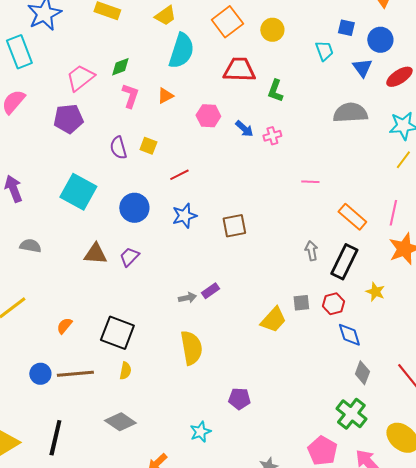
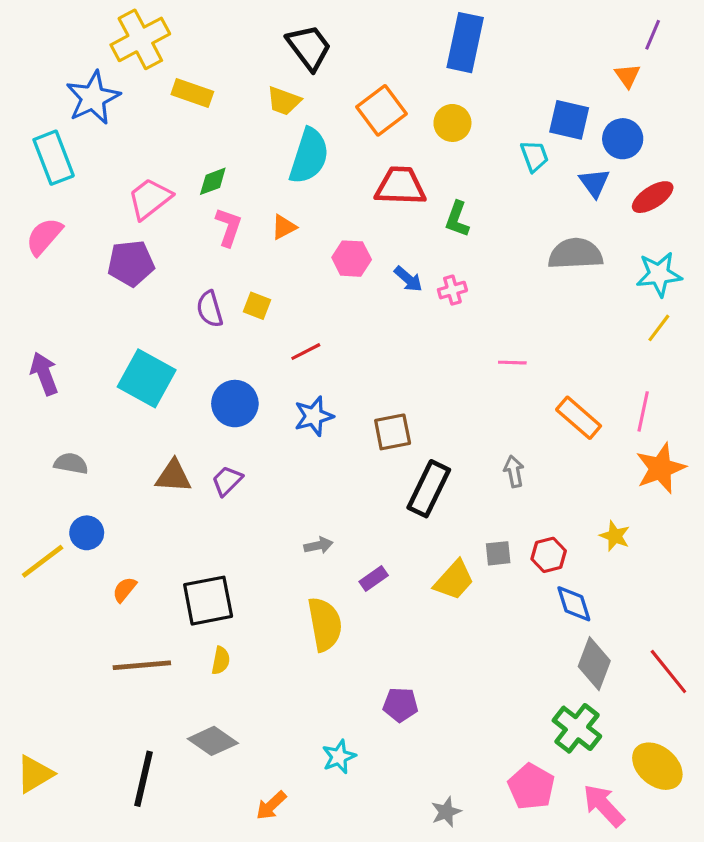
yellow trapezoid: (165, 16) -> (284, 101), turned 55
blue square: (346, 28) -> (569, 120), size x1.5
black rectangle: (344, 262) -> (429, 489), moved
purple rectangle: (210, 291) -> (374, 579), moved
black square: (117, 333) -> (208, 601), turned -32
gray diamond: (362, 373) -> (594, 664), size x1.4
blue circle: (40, 374) -> (87, 533), moved
black line: (55, 438) -> (143, 779), moved

